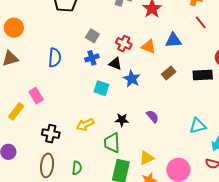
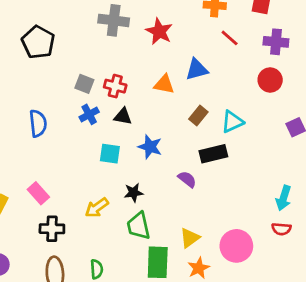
red cross: (124, 44) -> (115, 86), moved
black rectangle: (203, 75) -> (213, 154), moved
blue star: (132, 79) -> (150, 147), moved
pink rectangle: (36, 96) -> (38, 193), moved
black star: (122, 120) -> (133, 193), moved
cyan triangle: (198, 126) -> (232, 122), moved

